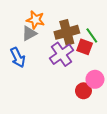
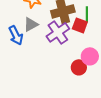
gray triangle: (29, 33) -> (31, 24), moved
green line: (92, 35) -> (87, 14), turned 35

